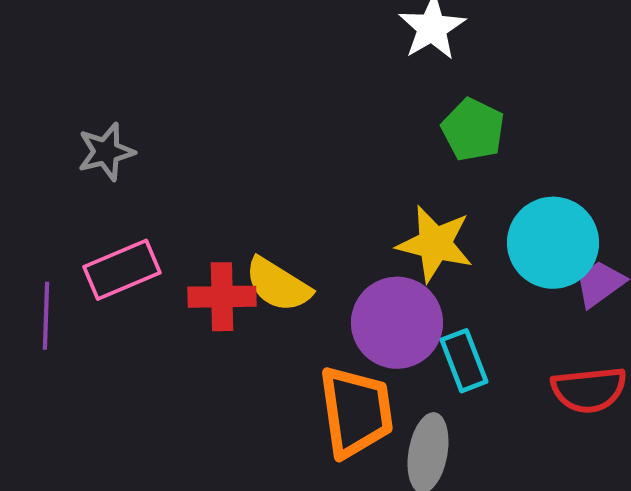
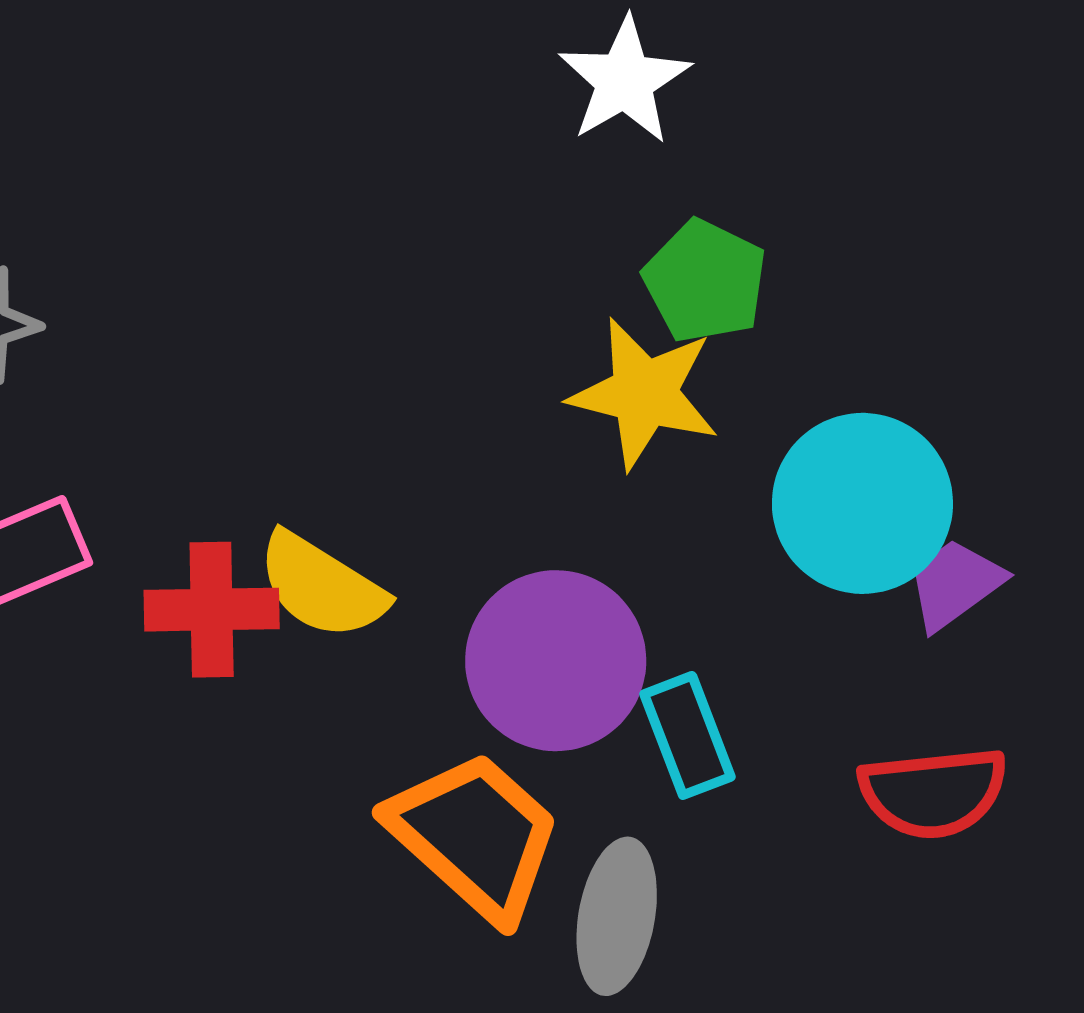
yellow star: (435, 244) -> (644, 393), moved
orange trapezoid: (356, 412) -> (475, 836), turned -40

